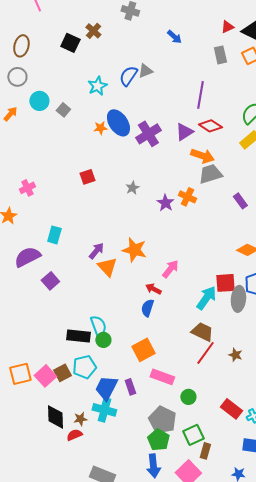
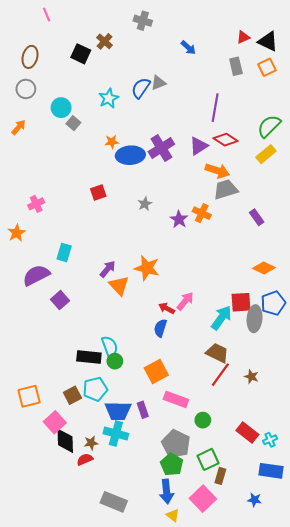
cyan circle: (39, 101) -> (61, 108), moved
blue ellipse: (118, 123) -> (130, 155), moved, turned -60
pink arrow: (170, 269) -> (185, 301), moved
pink square: (45, 376) -> (55, 422), moved
blue trapezoid: (106, 388) -> (118, 411), turned -116

